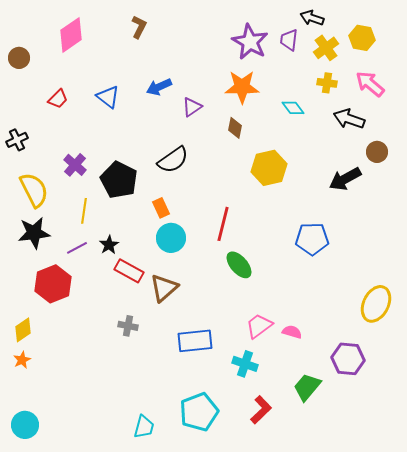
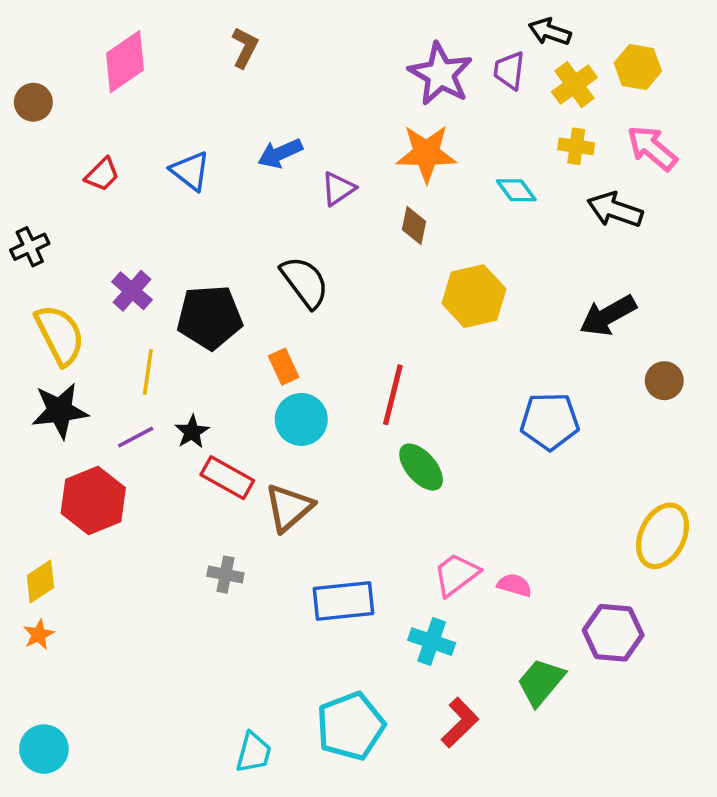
brown circle: (377, 152) -> (664, 381), moved
black semicircle: (173, 160) -> (305, 282), turned -92
black pentagon: (119, 180) -> (210, 317), turned -30

